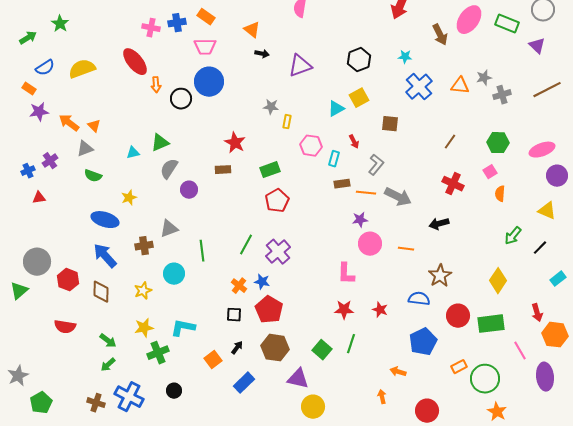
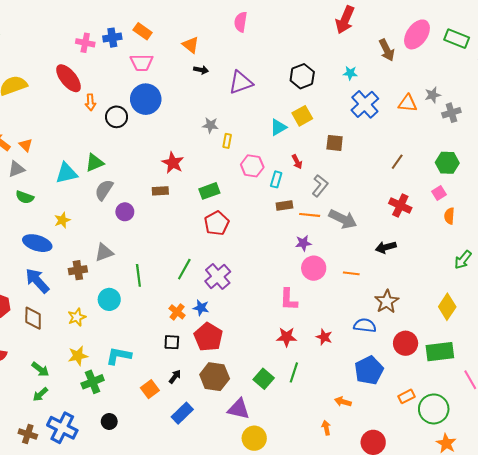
cyan triangle: (133, 153) -> (66, 173), size x1.6

